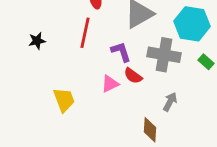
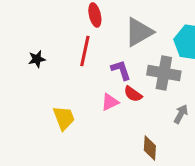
gray arrow: (170, 102) -> (181, 114), moved

